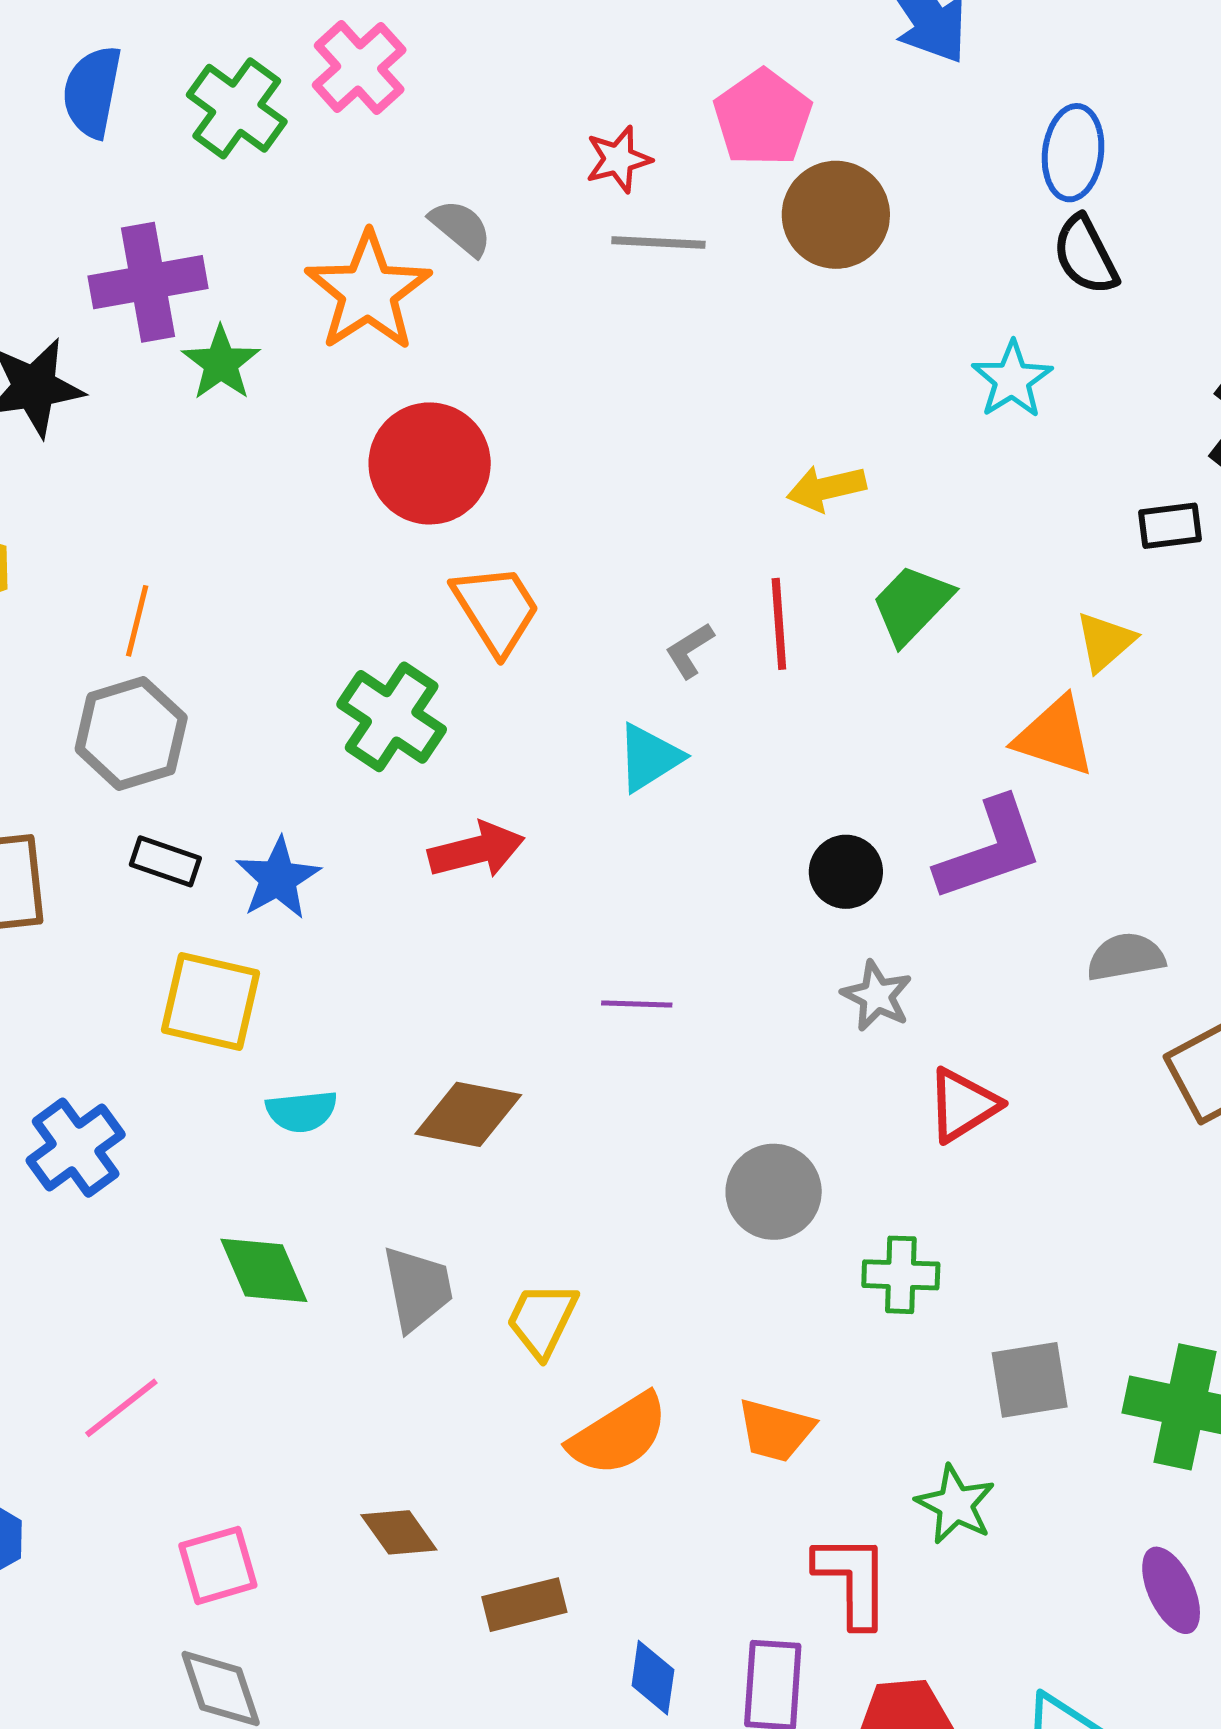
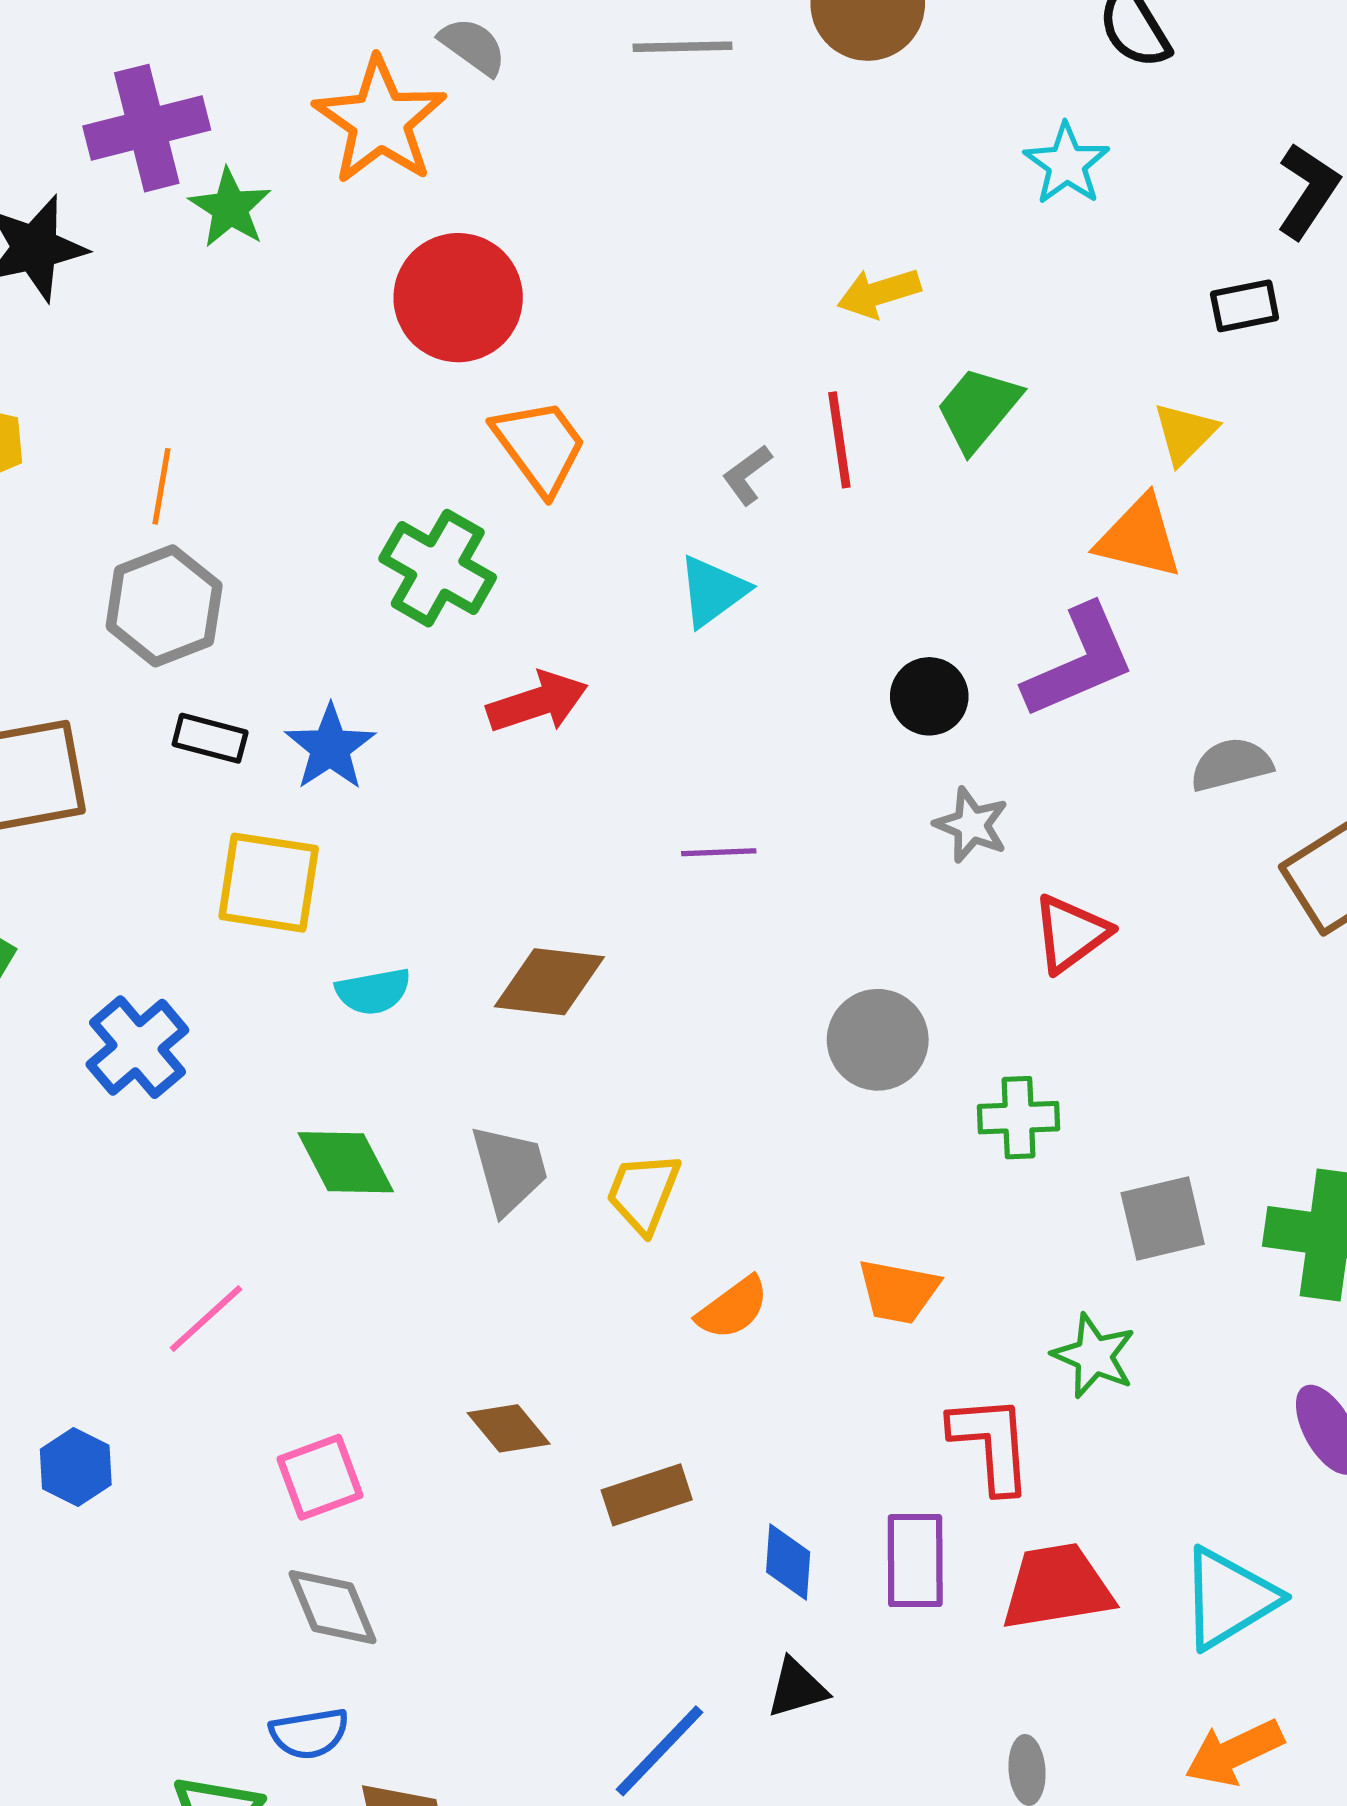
orange semicircle: (619, 1434) -> (733, 1308), size x0.7

